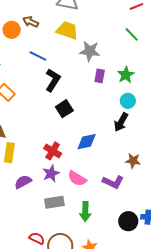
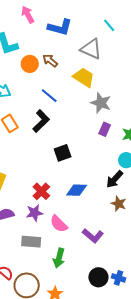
black L-shape: (53, 80) -> (41, 121), moved
brown star: (133, 161) -> (119, 204), moved

